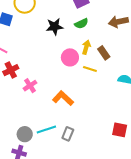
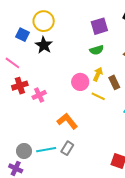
black star: (55, 27) -> (44, 45), moved, turned 30
pink cross: (30, 86) -> (39, 95), moved
gray rectangle: (68, 134) -> (67, 148), moved

